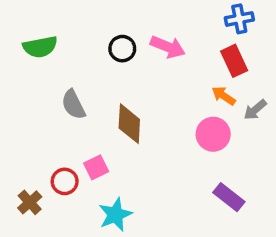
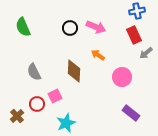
green semicircle: (40, 47) -> (23, 27), turned 78
orange arrow: (224, 96) -> (98, 55), moved
gray semicircle: (73, 105) -> (34, 72), moved
gray arrow: (255, 110) -> (146, 53), moved

